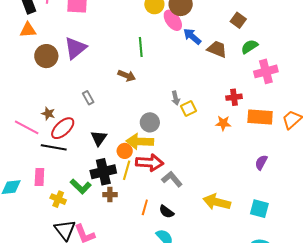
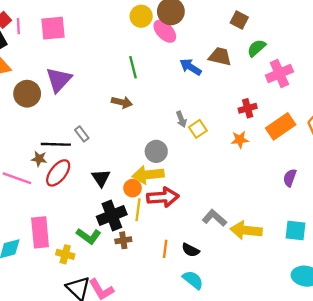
blue arrow: (192, 36) -> (191, 67), moved
orange rectangle: (260, 117) -> (281, 126), turned -30
black line: (54, 147) -> (56, 144), moved
pink rectangle: (39, 177) -> (40, 232), size x1.5
gray L-shape: (172, 179) -> (214, 218), moved

